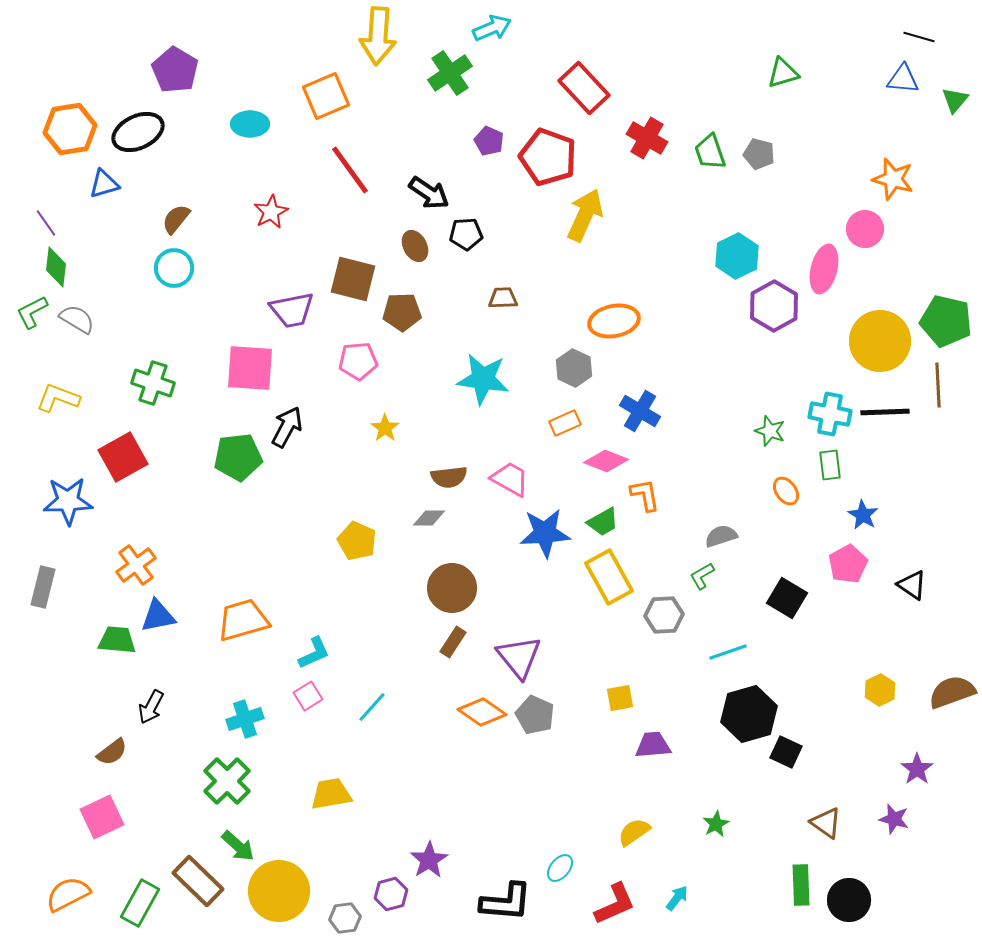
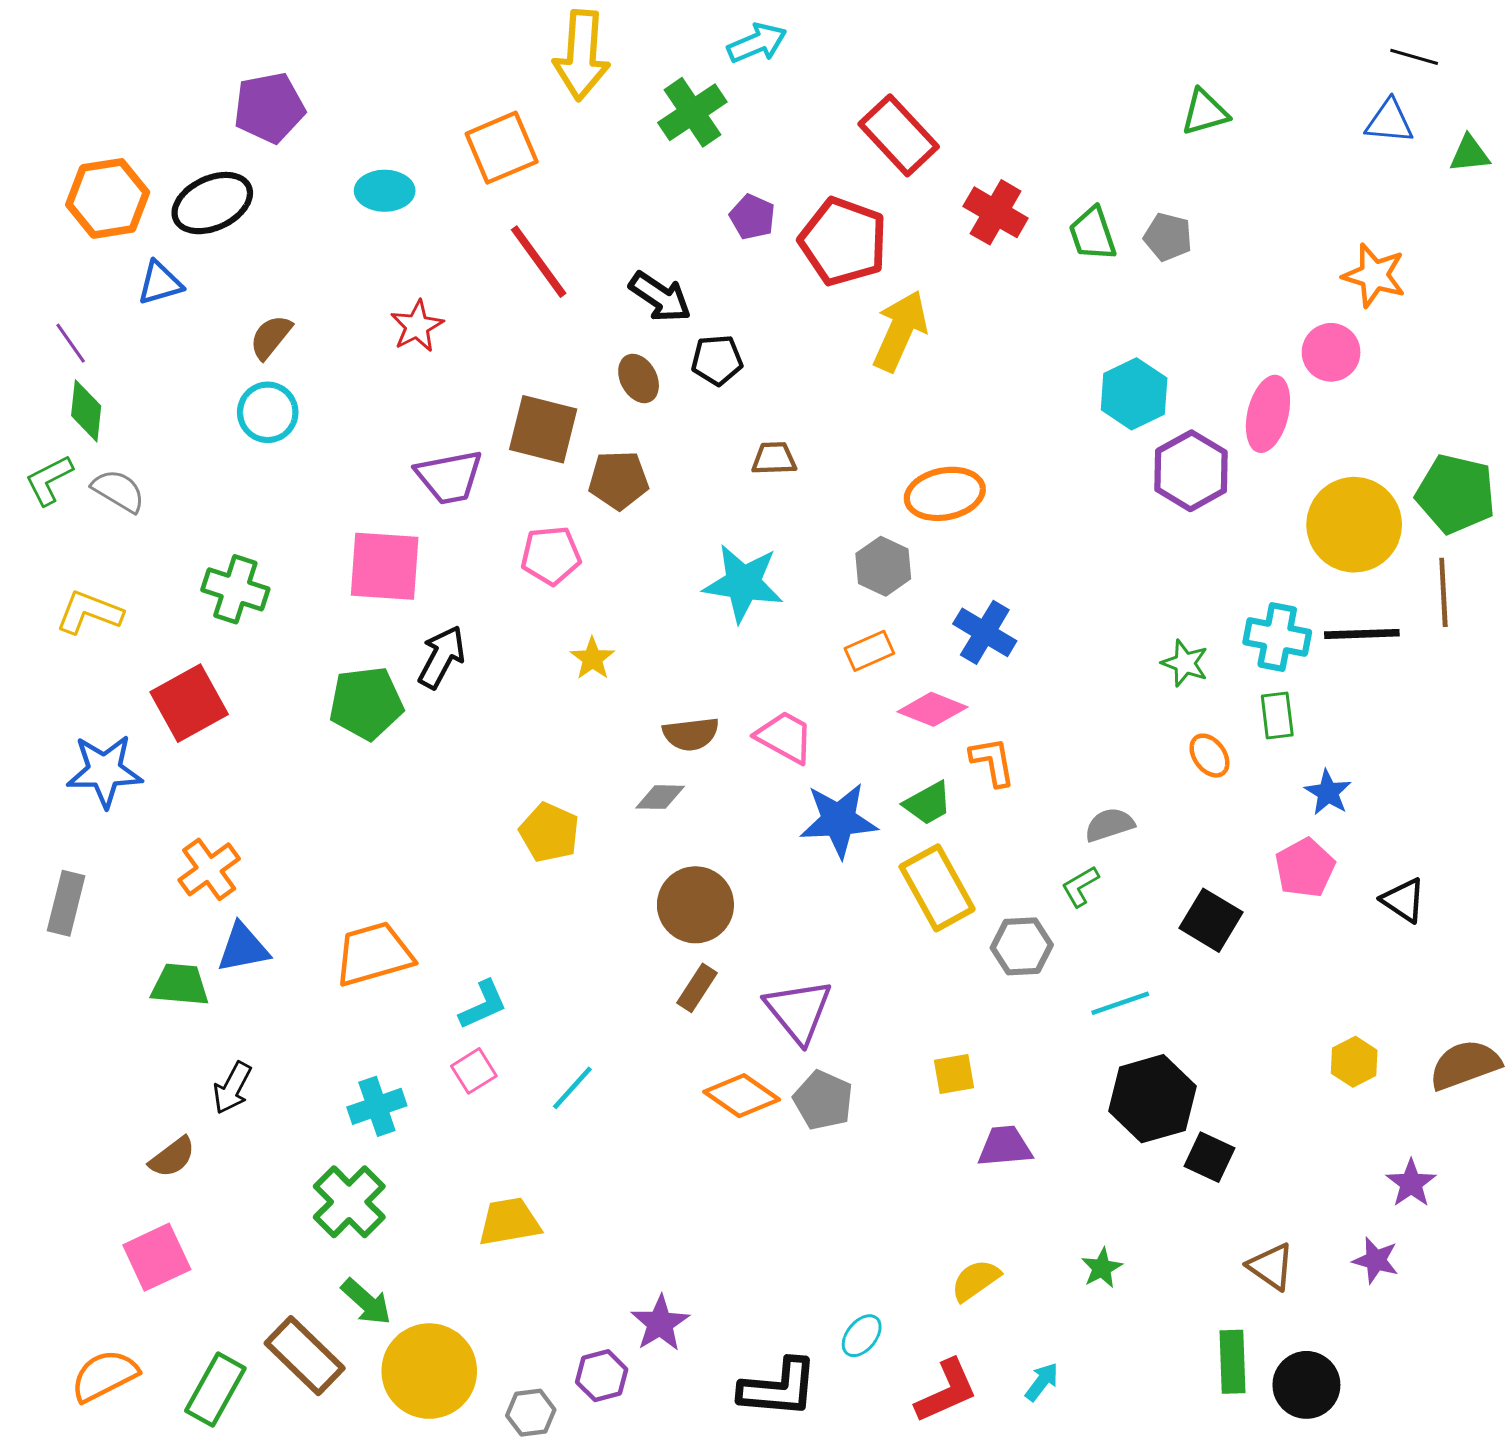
purple pentagon: (175, 70) -> (269, 108), turned 30
green triangle: (955, 100) -> (1470, 154), turned 44

